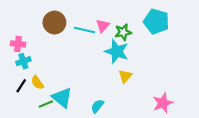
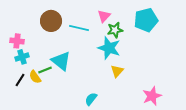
cyan pentagon: (156, 21) -> (146, 20), turned -30
pink triangle: (103, 26) -> (104, 16), moved
cyan triangle: (62, 98) -> (61, 61), moved
green line: (46, 104) -> (45, 70), moved

